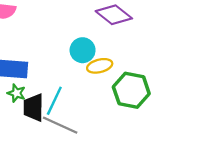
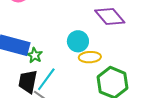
green star: (16, 93) -> (35, 55), moved

